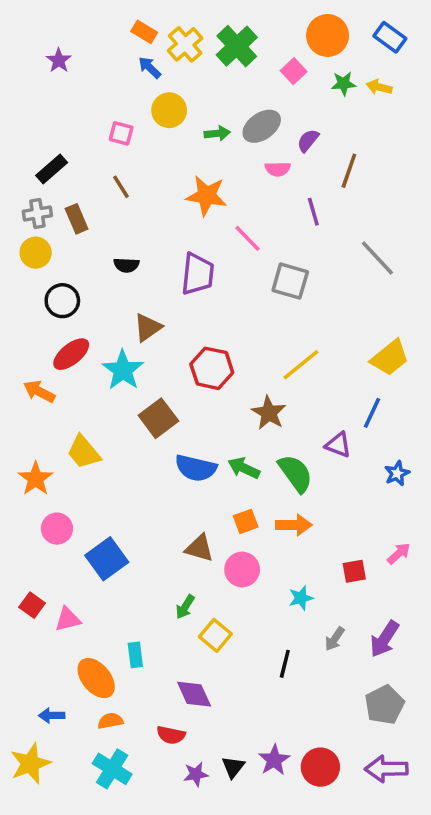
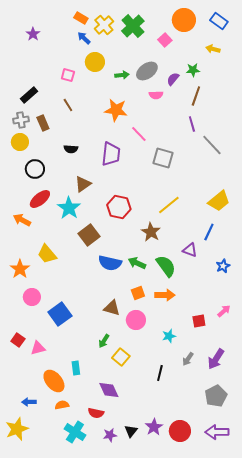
green star: (344, 84) -> (193, 70), moved
purple line: (313, 212) -> (192, 124), moved
cyan cross: (112, 769) -> (75, 432), moved

